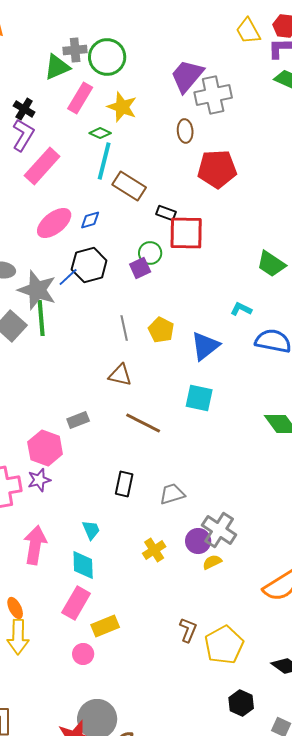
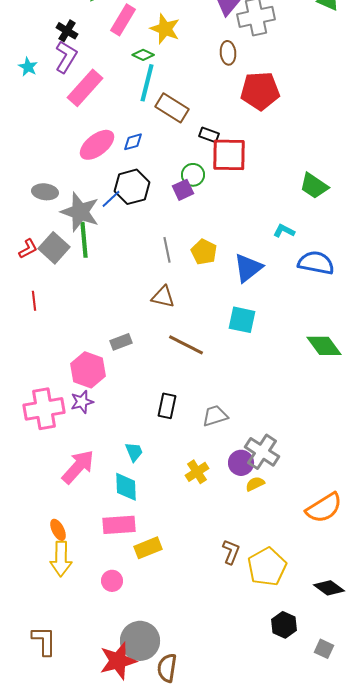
pink arrow: (35, 545) -> (78, 467), turned 33
pink rectangle: (76, 603) -> (119, 525), turned 56
pink circle: (83, 654) -> (112, 581), moved

